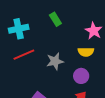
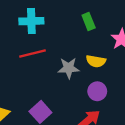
green rectangle: (55, 19) -> (89, 22), moved
yellow semicircle: (86, 52) -> (96, 61), moved

